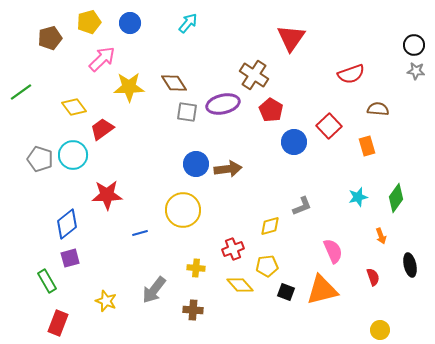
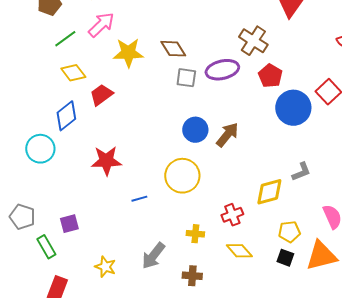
green line: (21, 92) -> (65, 39), moved
blue circle: (294, 142) -> (293, 108), size x1.4
cyan circle: (73, 155) -> (40, 149), moved
gray pentagon: (40, 159) -> (22, 217), moved
brown arrow: (228, 169) -> (227, 135), turned -44
blue diamond: (67, 224) -> (66, 116), moved
yellow diamond: (270, 226) -> (269, 192), size x1.4
yellow pentagon: (267, 266) -> (289, 232), moved

